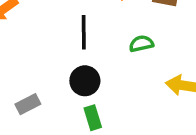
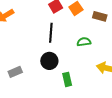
green rectangle: (93, 118) -> (67, 79), moved

